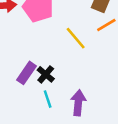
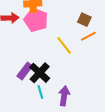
black cross: (46, 74) -> (40, 73), size x1.5

